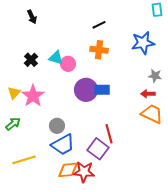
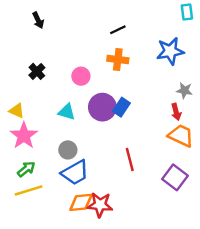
cyan triangle: (56, 58) -> (67, 112), moved
blue rectangle: (102, 90) -> (121, 107), turned -56
yellow triangle: (14, 93) -> (17, 111), turned -48
red arrow: (148, 94) -> (176, 112), turned -104
pink star: (33, 96) -> (24, 136), moved
green arrow: (13, 124) -> (26, 169), moved
purple square: (98, 149) -> (175, 177), moved

